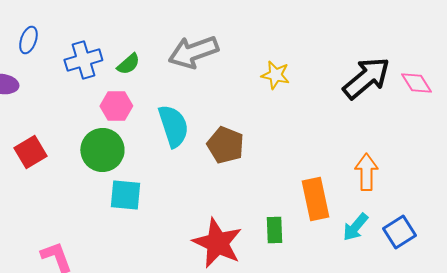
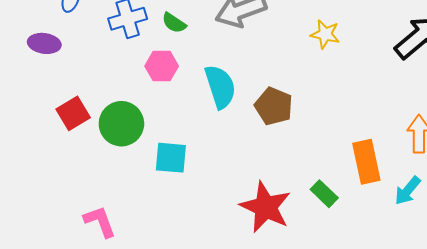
green semicircle: (128, 64) -> (174, 23), turned 75
green circle: (102, 150) -> (121, 124), moved
green rectangle: (274, 230) -> (324, 194), turned -44

